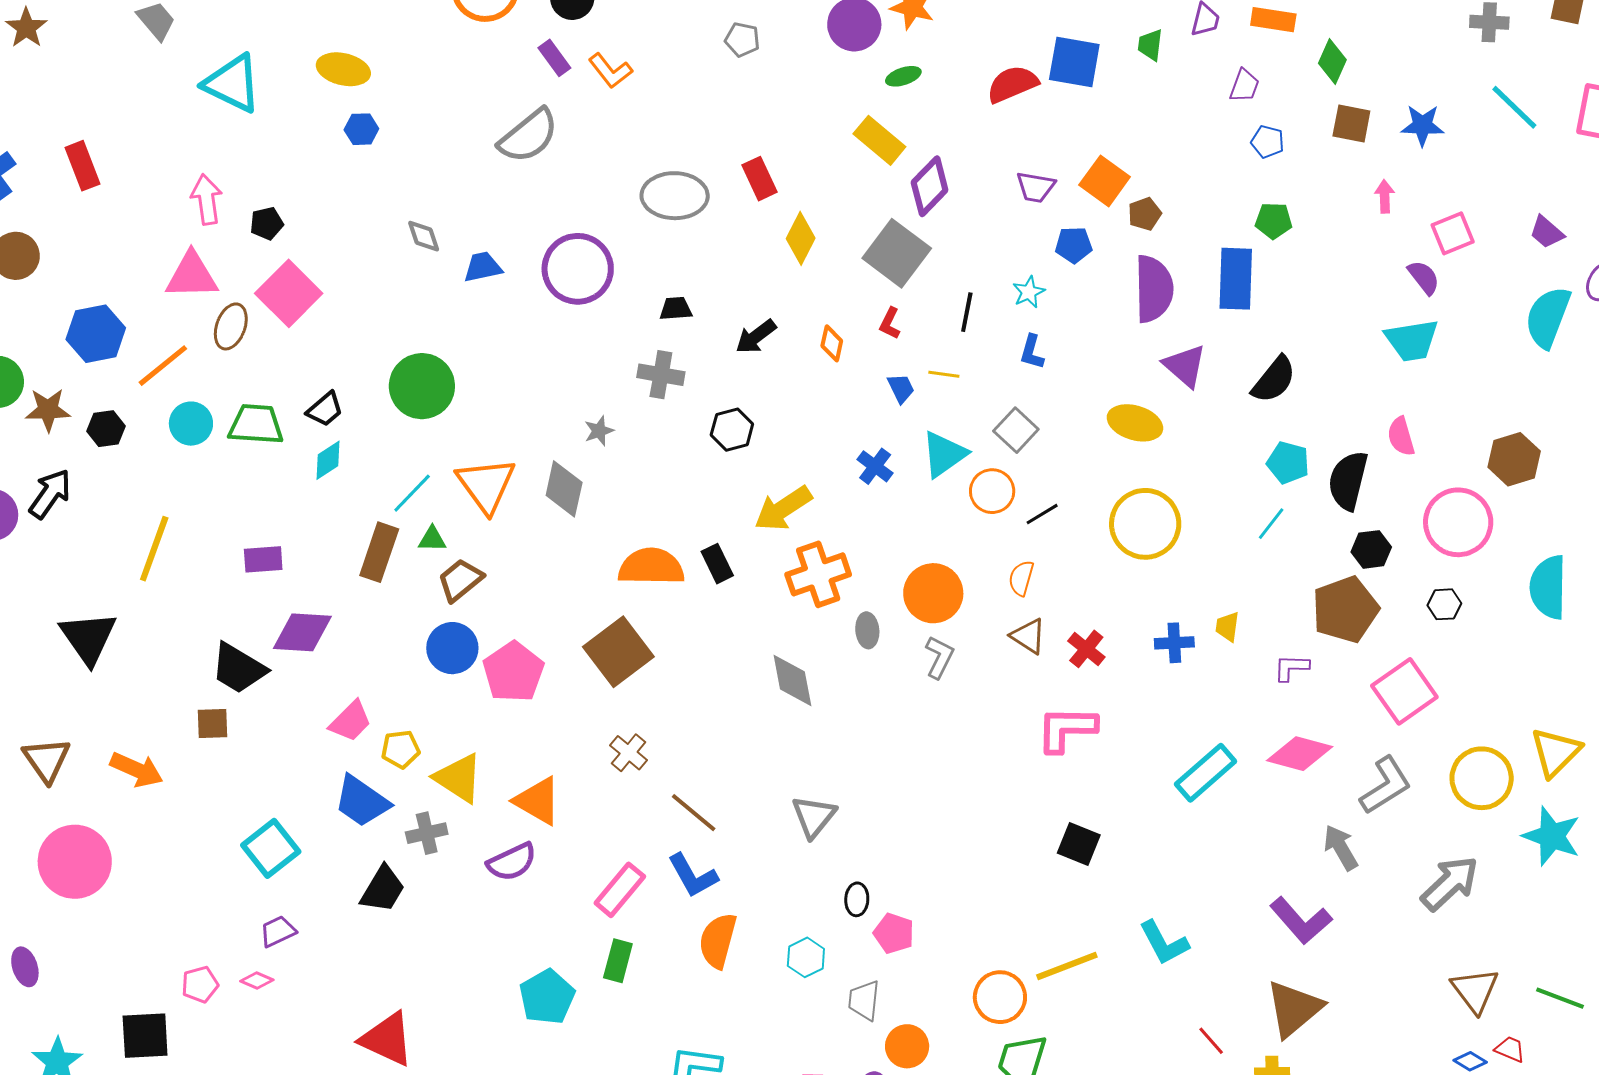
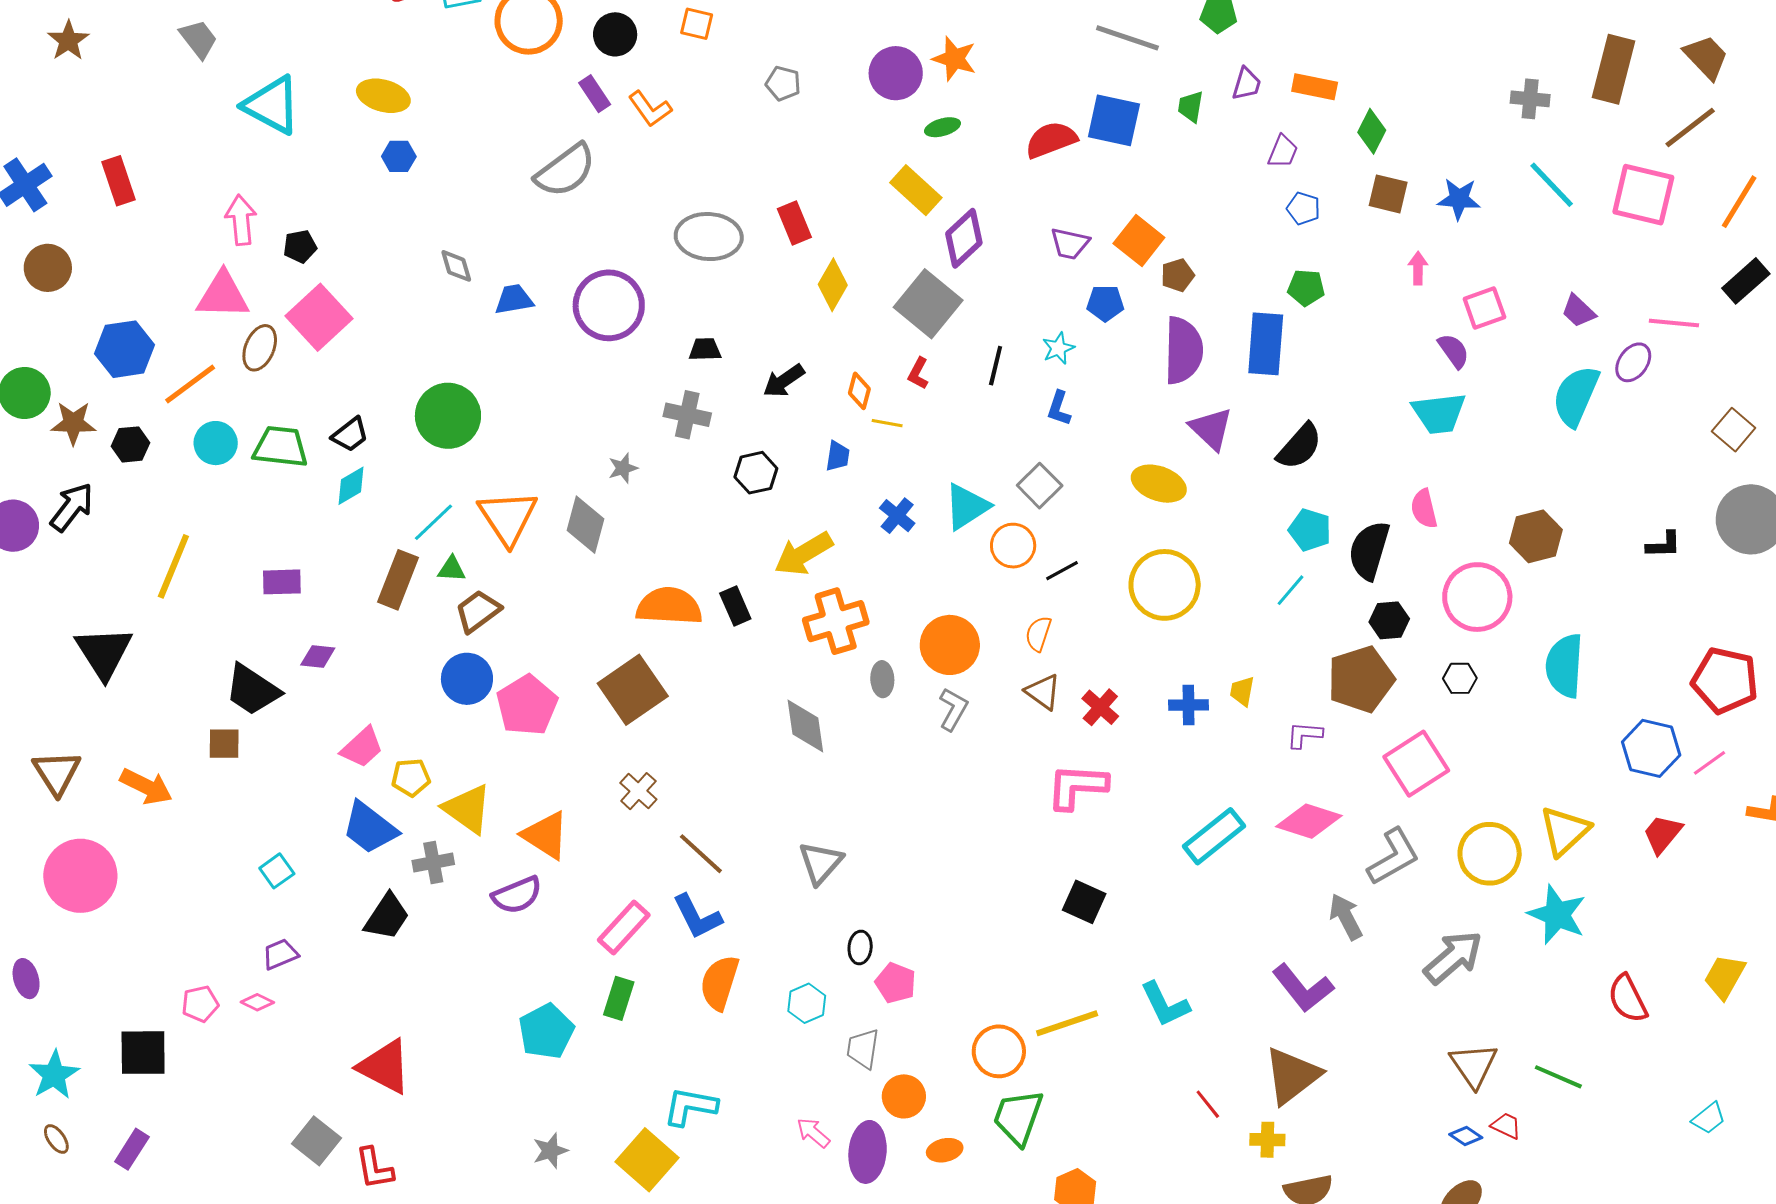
yellow line: (944, 374) -> (887, 423), moved
blue trapezoid: (901, 388) -> (838, 456), moved, turned 32
purple diamond: (302, 632) -> (318, 657), size x0.6
cyan square: (271, 848) -> (277, 871), size x0.6

